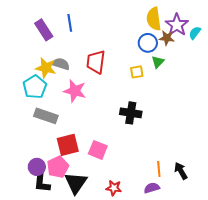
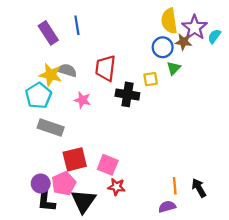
pink star: (75, 91) -> (82, 100), size x0.7
black cross: (131, 113) -> (127, 94), moved
red star: (114, 188) -> (116, 187), moved

